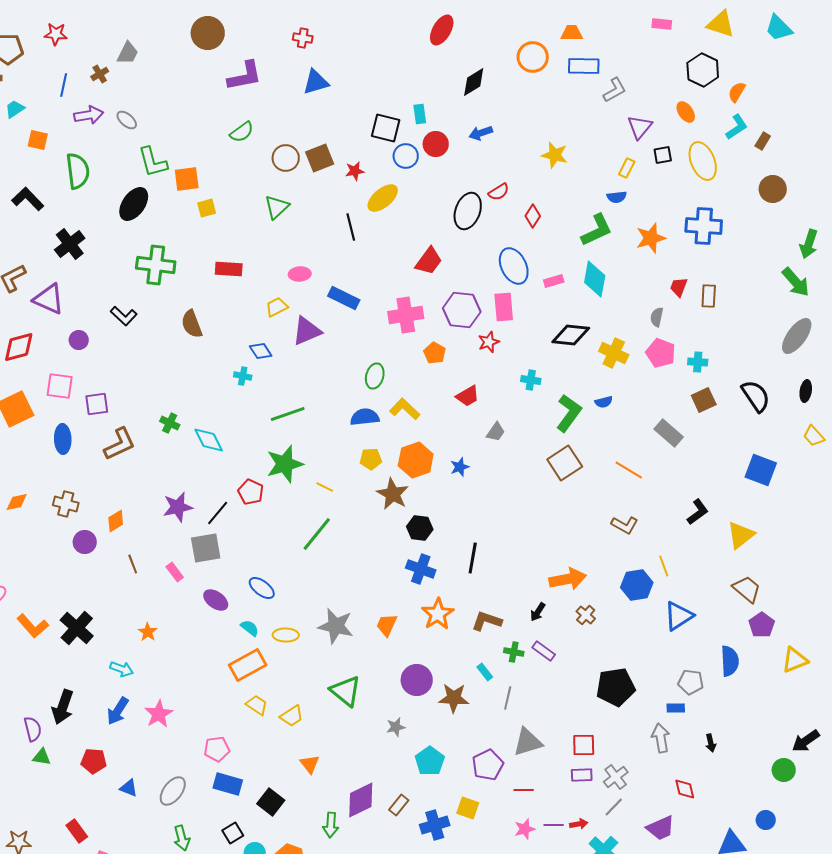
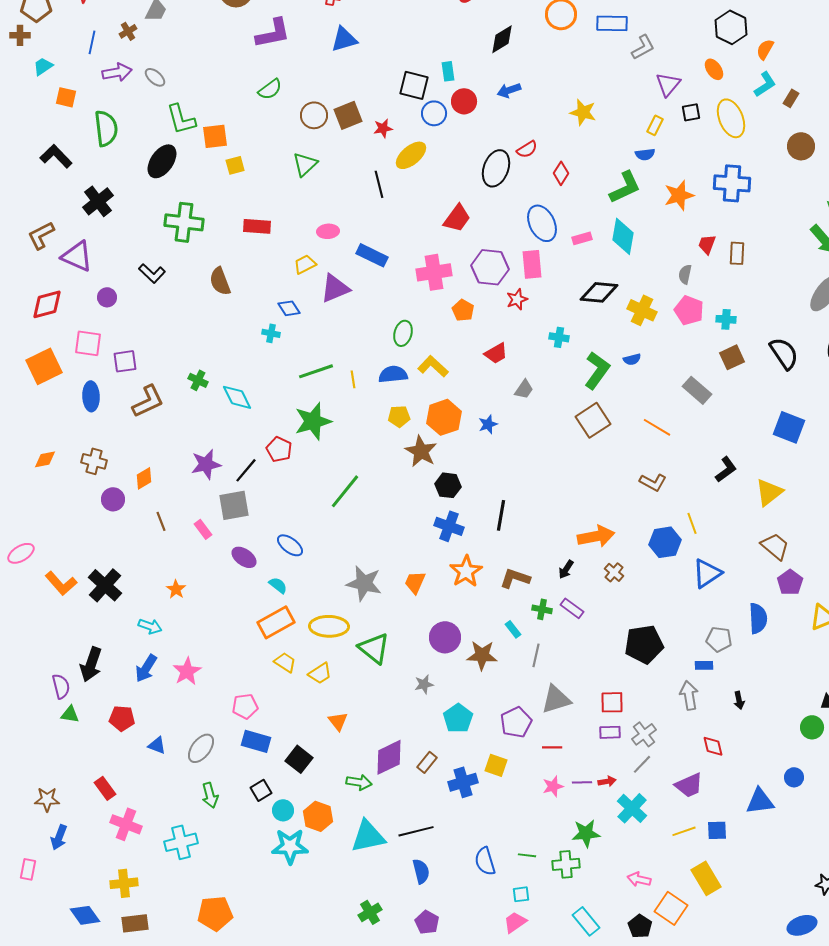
yellow line: (325, 487) -> (353, 379), moved, turned 54
yellow ellipse: (286, 635) -> (329, 626), moved, size x1.5
green arrow: (331, 825) -> (359, 782), turned -85

